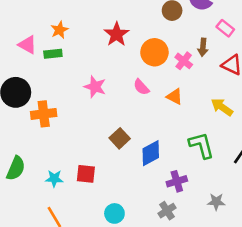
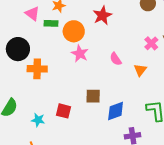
orange circle: (154, 52) -> (74, 31), moved
orange triangle: (174, 97) -> (140, 70), turned 32
brown square: (120, 138) -> (93, 96), turned 35
red square: (86, 174) -> (64, 111), moved

